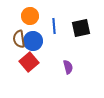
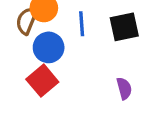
brown semicircle: (19, 39) -> (27, 21), moved, turned 30
purple semicircle: (68, 67) -> (124, 88), moved

